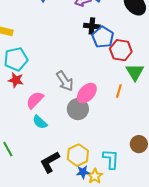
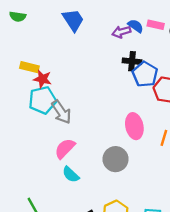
red star: (16, 80) -> (42, 79), moved
gray arrow: (65, 81) -> (61, 112), moved
pink ellipse: (87, 93) -> (134, 126), moved, turned -55

